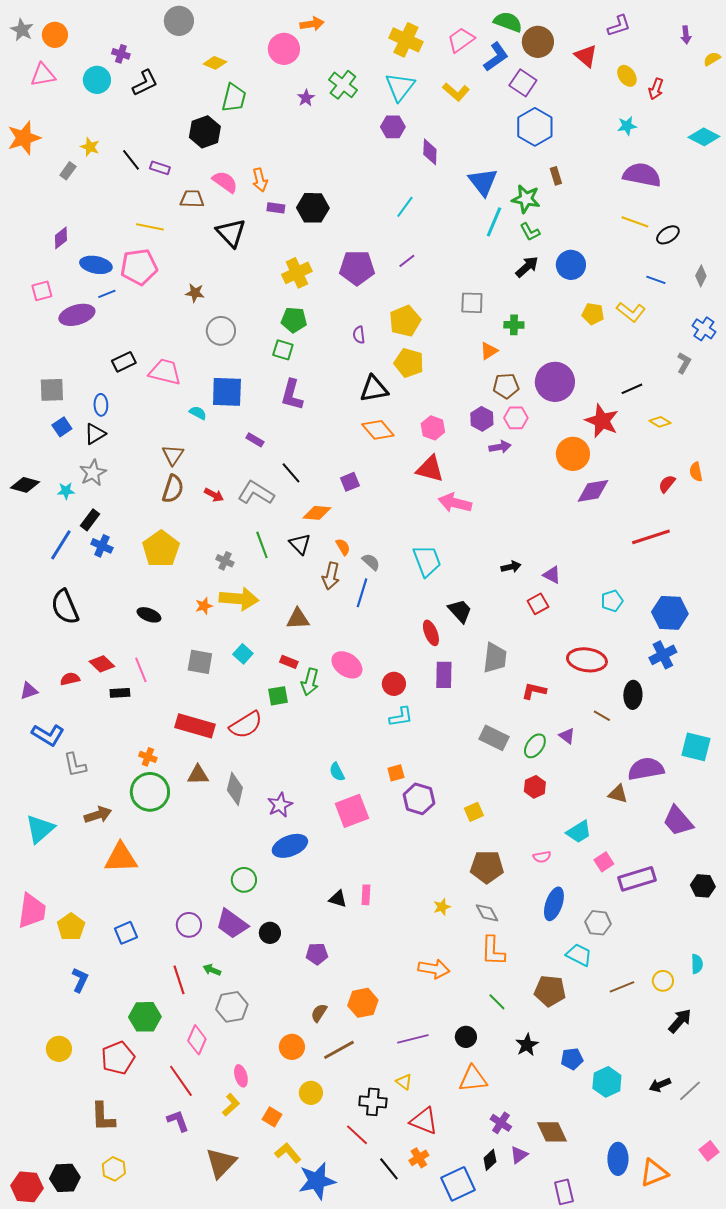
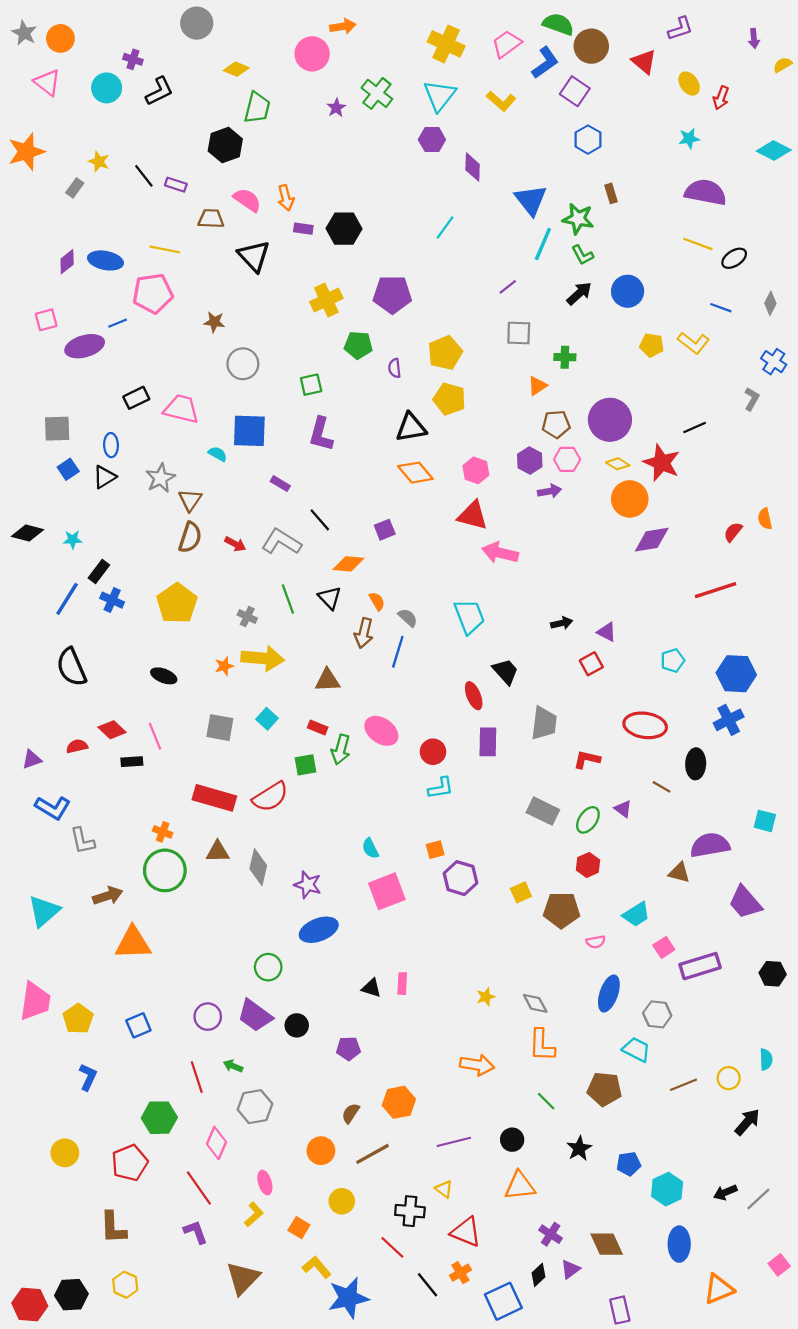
pink triangle: (43, 75) -> (47, 82), turned 48
blue hexagon: (535, 127) -> (588, 140), size x0.7
purple line: (407, 261) -> (508, 287), moved
blue ellipse: (96, 265) -> (106, 260), moved
green pentagon: (294, 320) -> (358, 345), moved
green square: (283, 350) -> (311, 385), turned -30
yellow diamond: (660, 422) -> (618, 464), moved
gray star: (93, 473) -> (160, 478), moved
cyan square: (696, 747) -> (765, 821), size x0.7
purple star: (280, 805) -> (308, 885), turned -30
brown pentagon: (487, 867) -> (562, 910), moved
blue ellipse: (618, 1159) -> (679, 1244), moved

